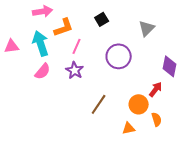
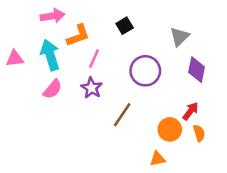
purple diamond: (170, 66) -> (197, 70), moved
brown line: (99, 104) -> (122, 115), moved
orange semicircle: (157, 119) -> (199, 133), moved

